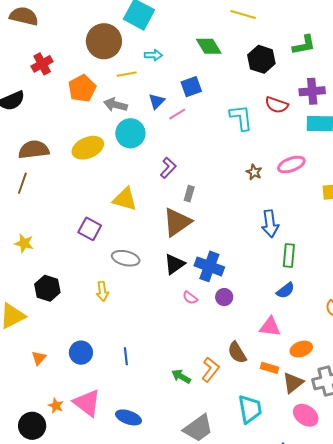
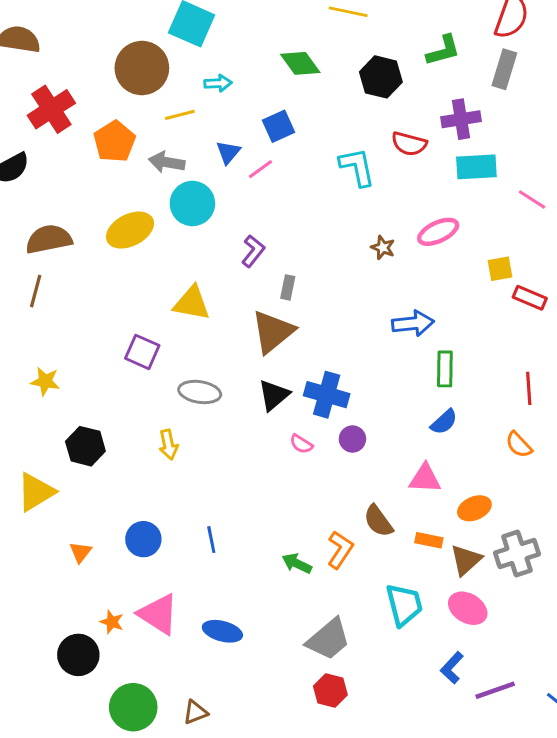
red cross: (42, 64) -> (51, 109), size x1.4
blue arrow: (270, 224) -> (413, 323), turned -84
pink ellipse: (306, 415) -> (468, 608), moved

